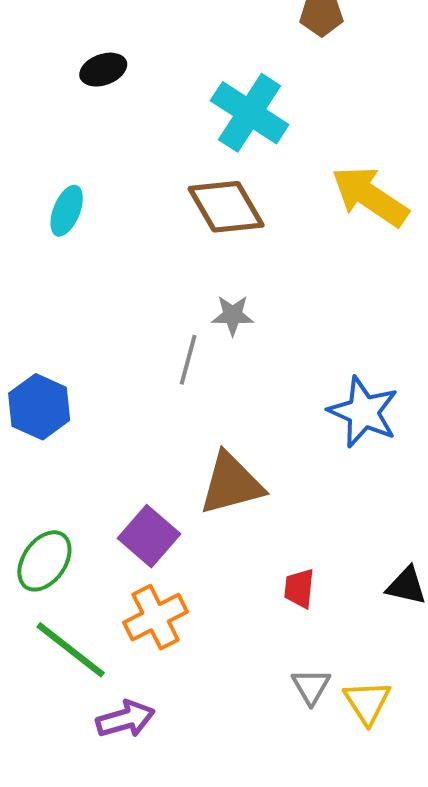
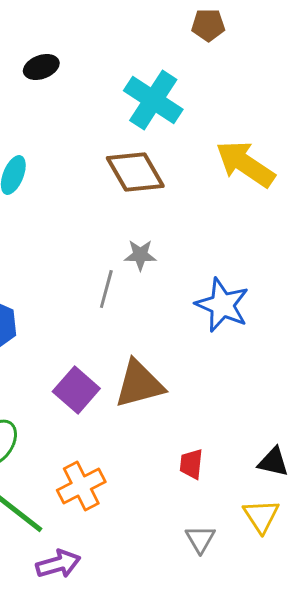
blue star: (363, 412) -> (222, 305), moved
purple square: (149, 536) -> (76, 390), moved
yellow triangle: (367, 702) -> (261, 516), moved

